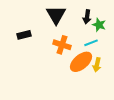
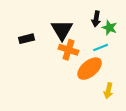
black triangle: (56, 15) -> (62, 30), moved
yellow arrow: (97, 65) -> (108, 91), moved

